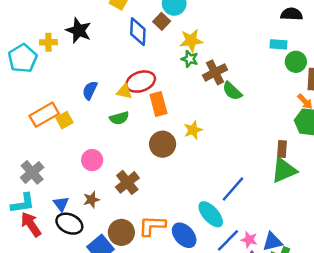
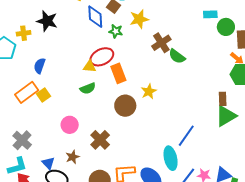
green star: (190, 59) -> (116, 31), moved
blue semicircle: (90, 90) -> (40, 66), moved
cyan ellipse: (211, 214) -> (171, 158), turned 35

